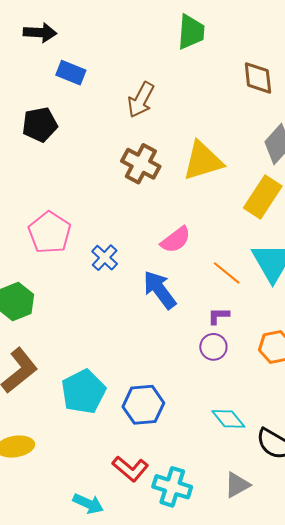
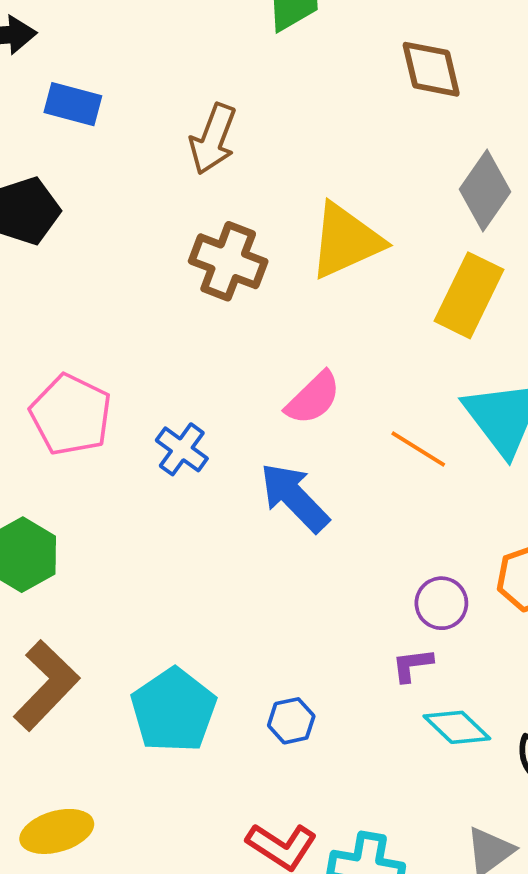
purple L-shape: (219, 316) -> (412, 665), moved
purple circle: (213, 347) -> (441, 603), moved
blue hexagon: (143, 405) -> (291, 721), size x0.6

